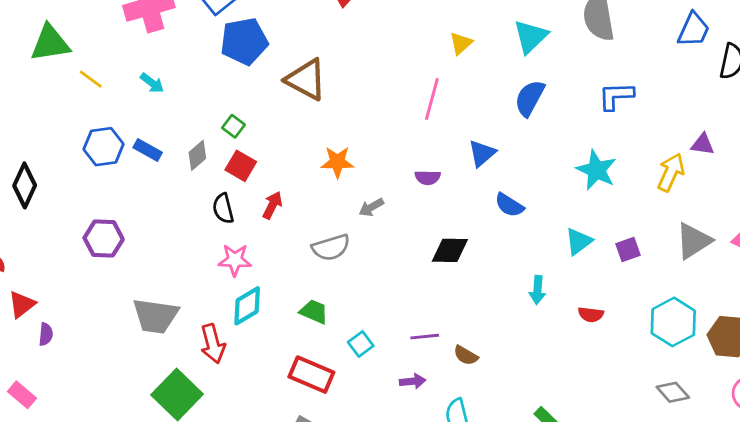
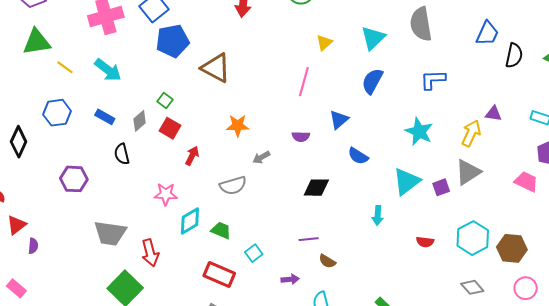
cyan arrow: (152, 83) -> (108, 70), size x1.6
blue hexagon: (104, 147) -> (57, 113), moved
black semicircle: (223, 208) -> (122, 154), moved
cyan triangle: (579, 241) -> (407, 181), size x1.4
gray triangle: (694, 241) -> (468, 172), moved
cyan diamond: (247, 306) -> (190, 221), moved
red semicircle: (591, 314) -> (425, 242), moved
purple line: (425, 337) -> (309, 239), moved

